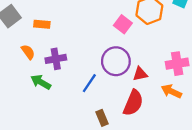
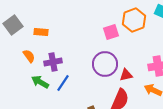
pink square: (123, 24) -> (111, 32), turned 35
blue line: (89, 83) -> (63, 83), moved

